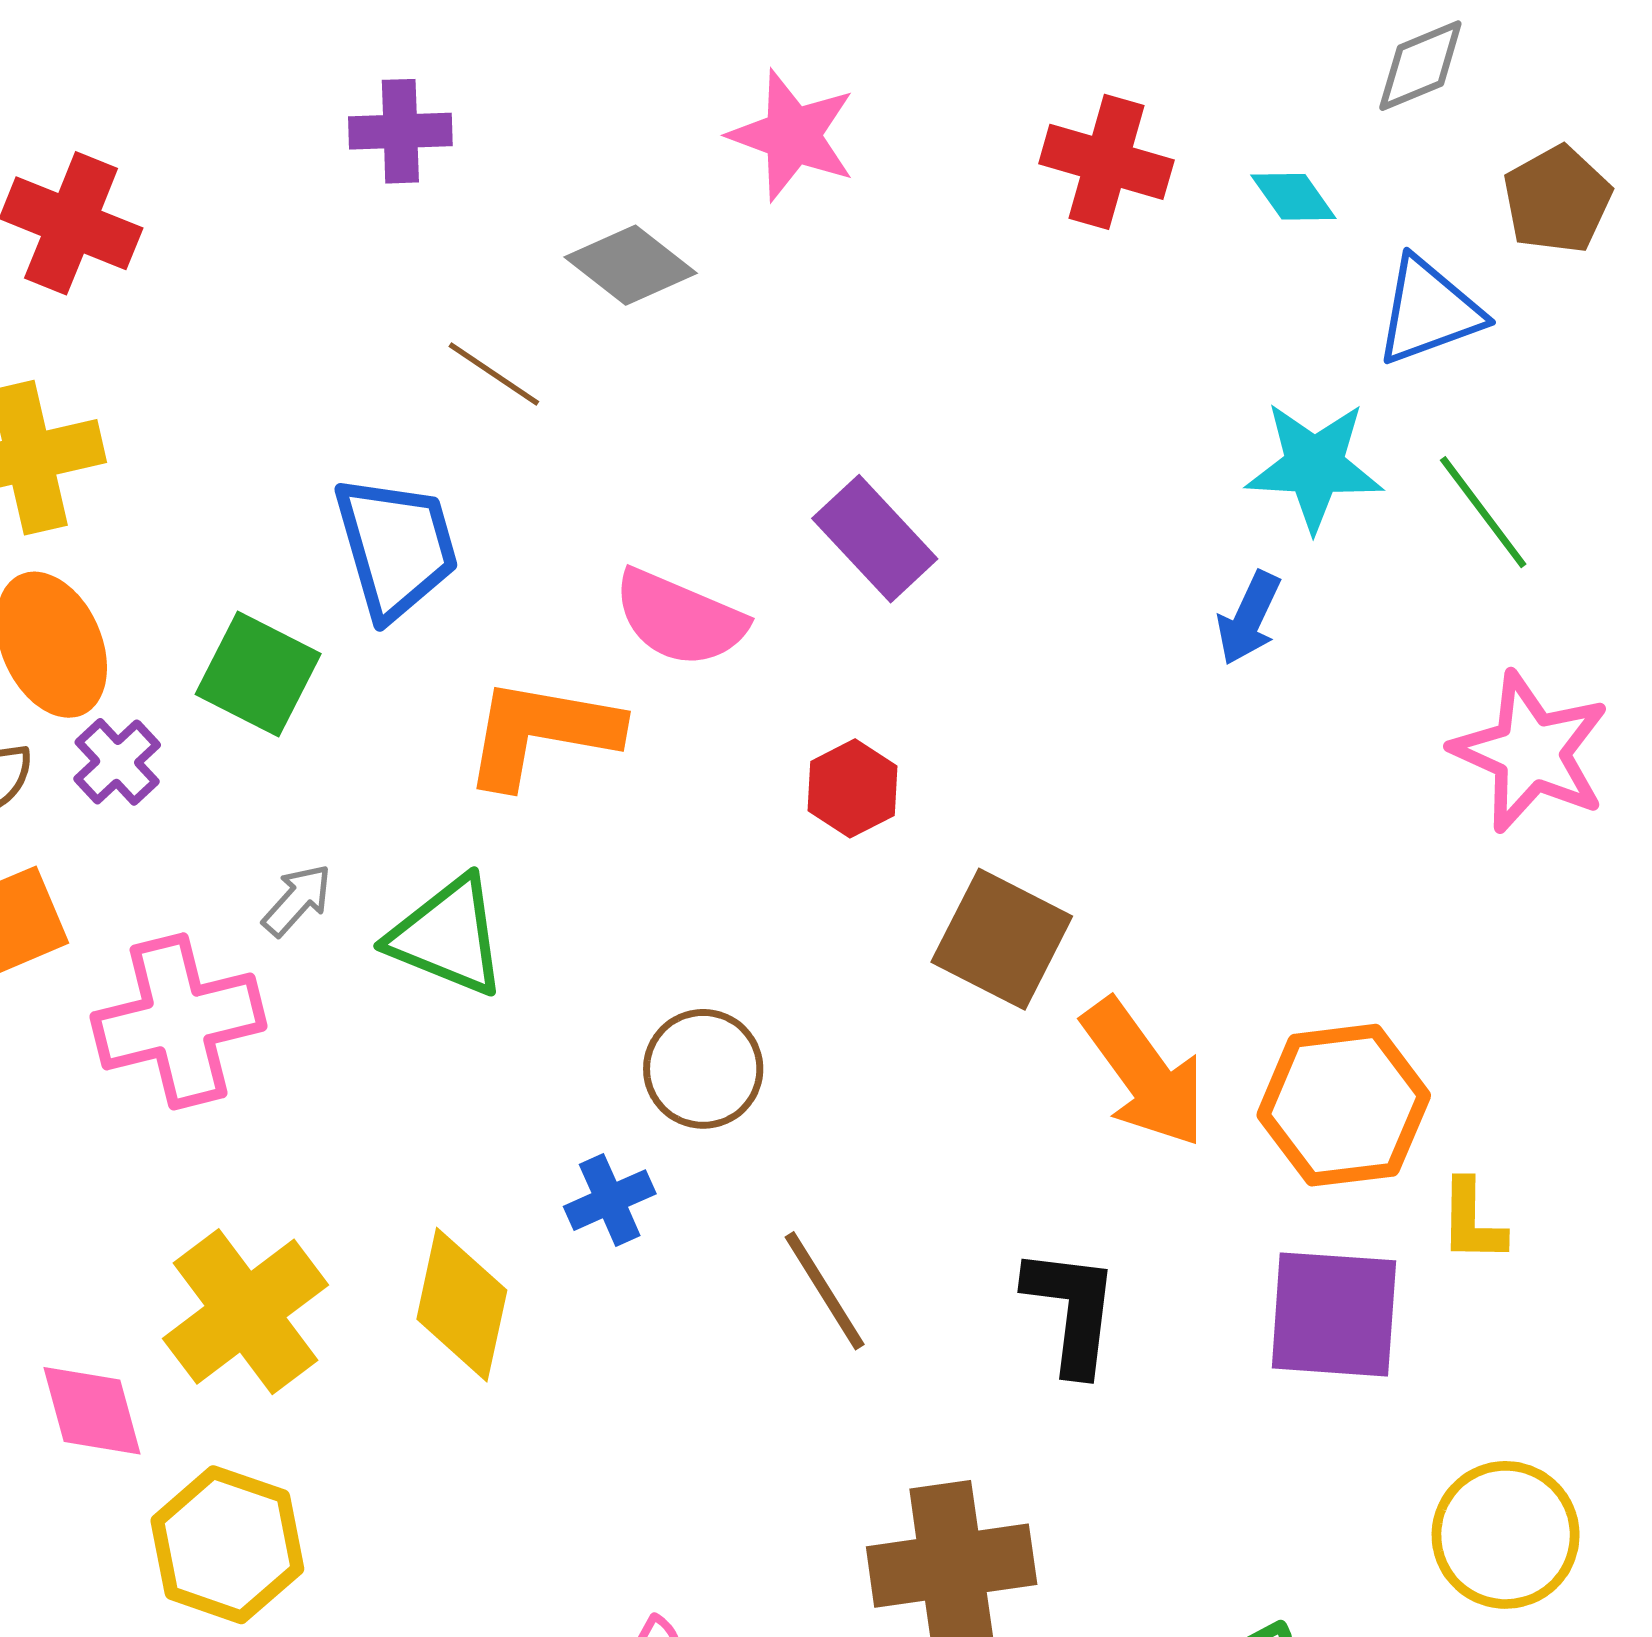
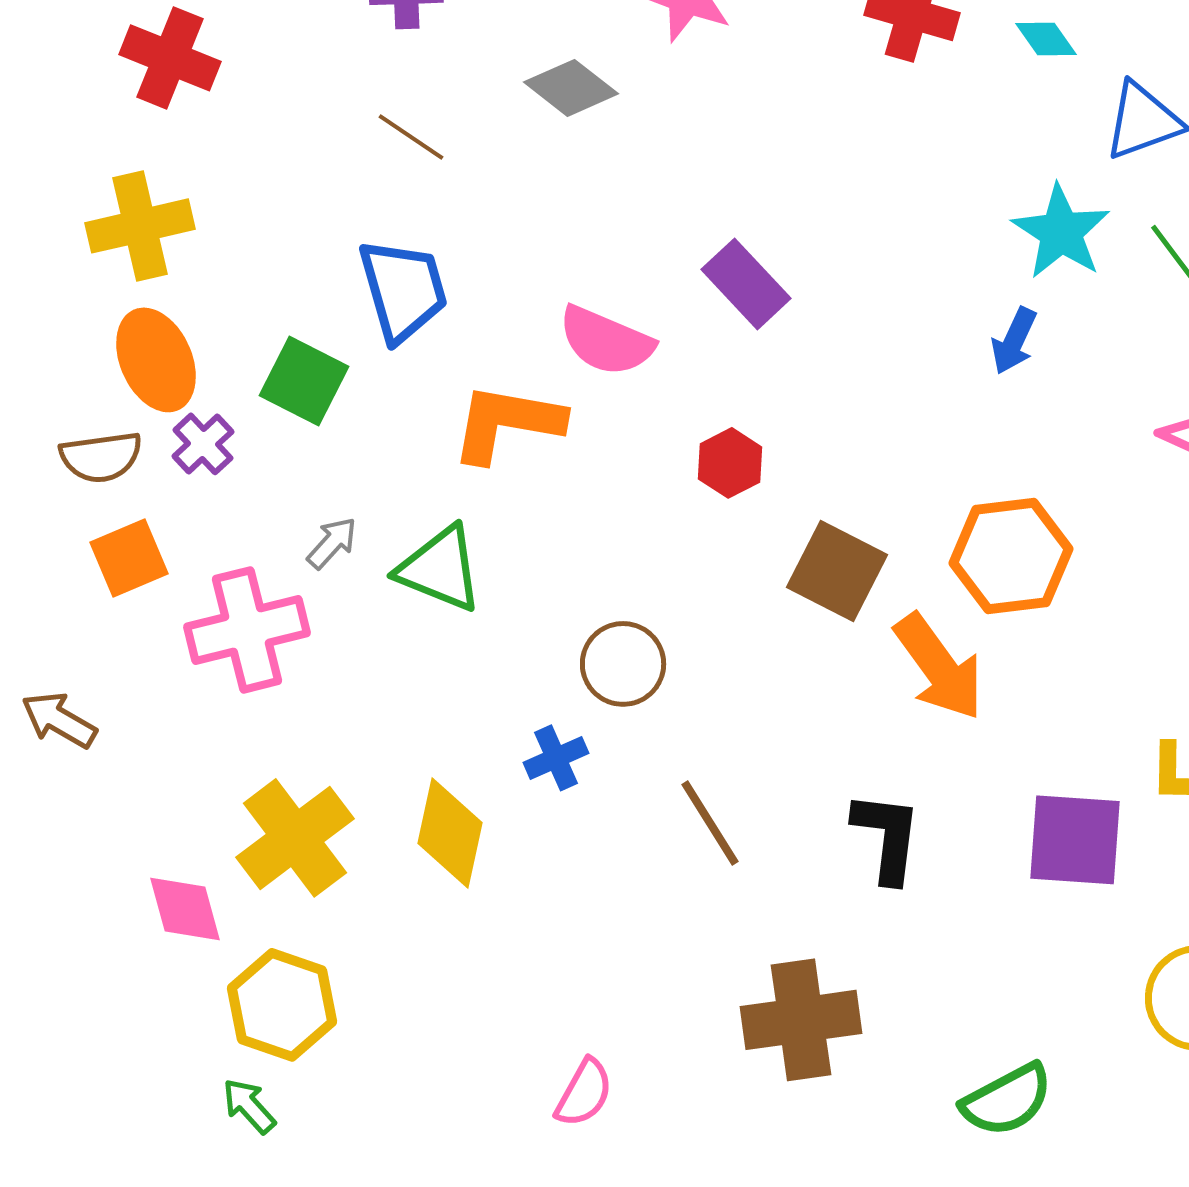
brown line: (494, 374) -> (411, 137), moved
cyan star: (1314, 466) -> (1061, 232), turned 30
orange hexagon: (1344, 1105) -> (1011, 556), moved

